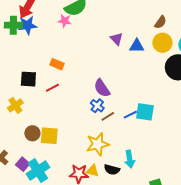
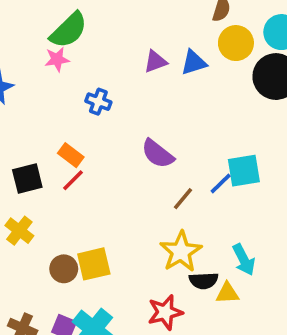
purple triangle: (117, 39) -> (155, 62), turned -48
orange rectangle: (57, 64) -> (71, 155), moved, turned 32
blue cross: (97, 106) -> (98, 102), moved
black semicircle: (112, 170) -> (204, 281), moved
yellow triangle: (93, 171) -> (227, 293), moved

